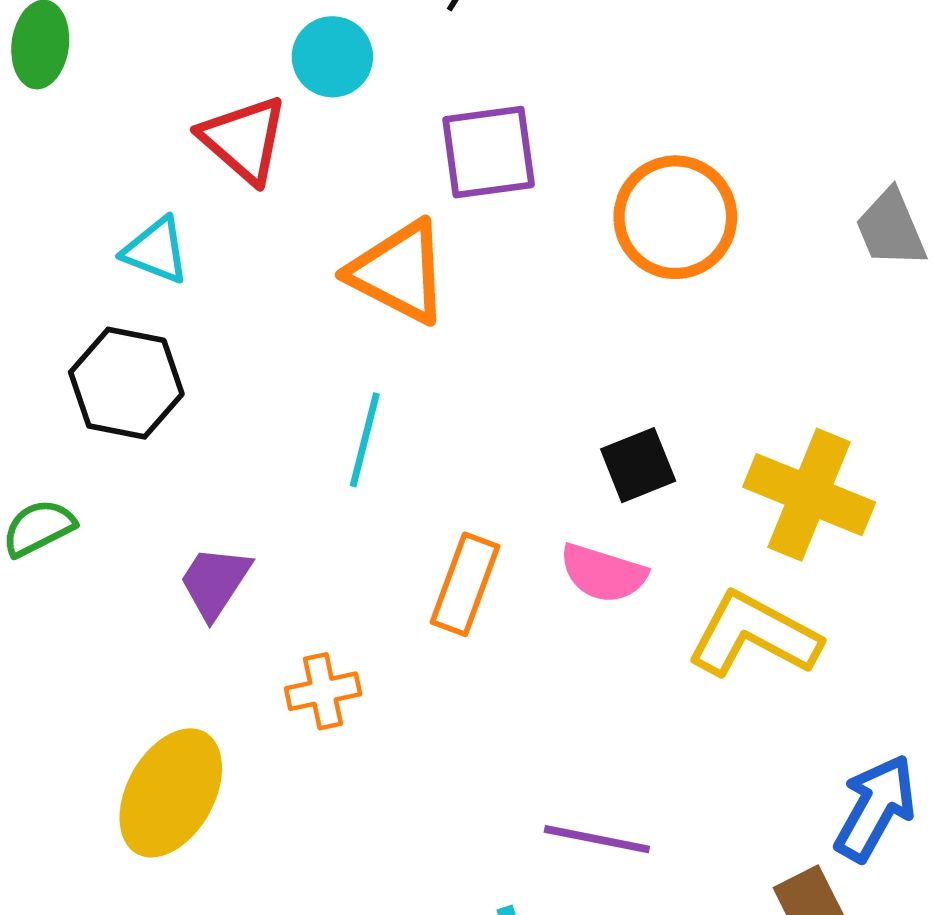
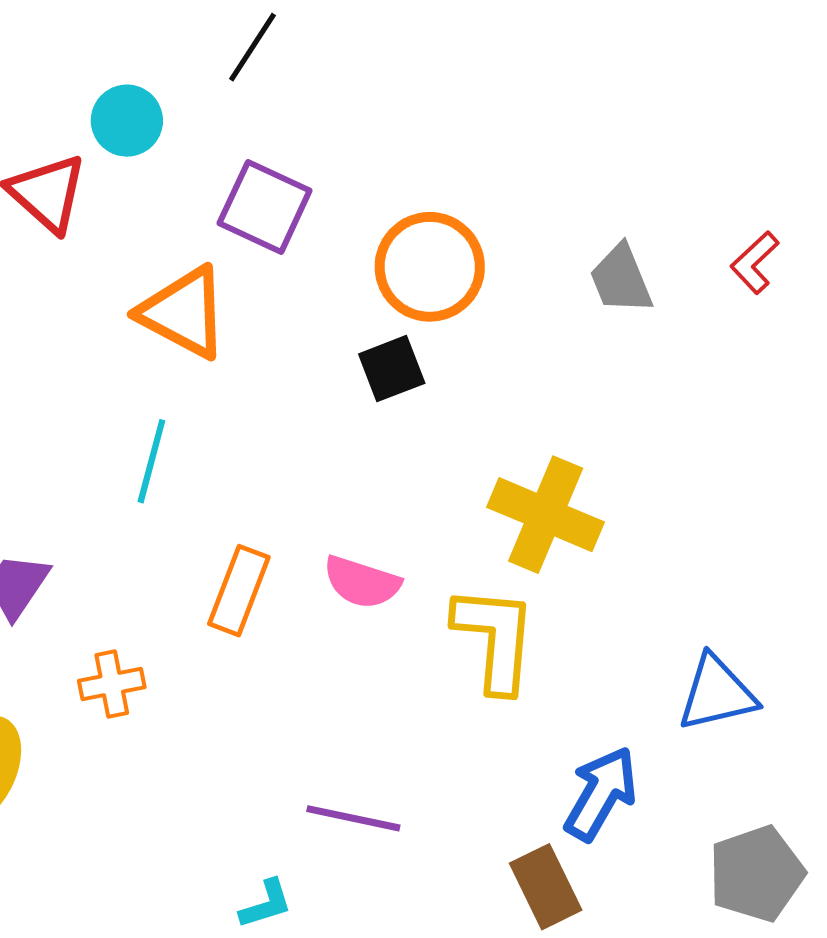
purple square: (489, 152) -> (265, 207), turned 32
black square: (638, 465) -> (392, 369), moved
yellow L-shape: (754, 635) -> (495, 639), turned 66

